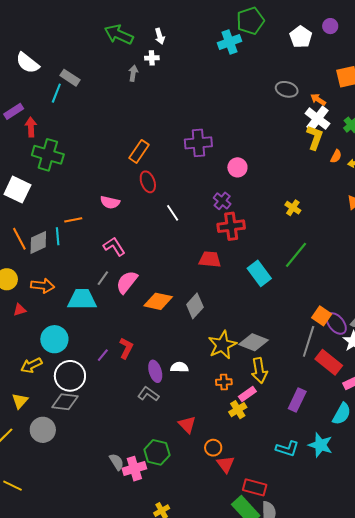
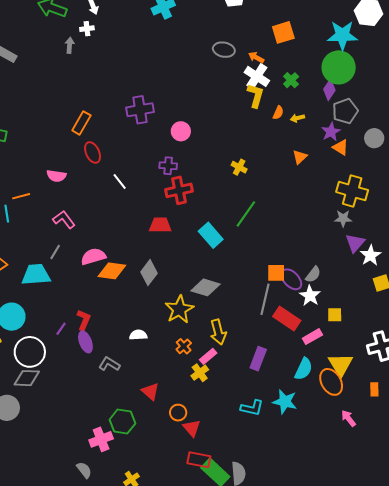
purple cross: (222, 201) -> (168, 166), turned -30
pink semicircle: (127, 282) -> (93, 257), moved, turned 40
orange square: (322, 316) -> (276, 273), turned -30
gray diamond: (253, 342) -> (206, 287), moved
purple ellipse: (155, 371) -> (85, 342), moved
orange cross: (224, 382) -> (184, 346), turned -35
gray semicircle: (117, 462) -> (84, 470), moved
red rectangle: (255, 487) -> (199, 460), moved

